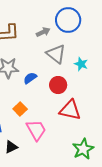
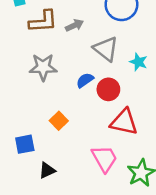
gray arrow: (43, 32) -> (74, 25), moved
blue semicircle: (30, 78) -> (85, 80), moved
pink trapezoid: (36, 130) -> (104, 159), moved

